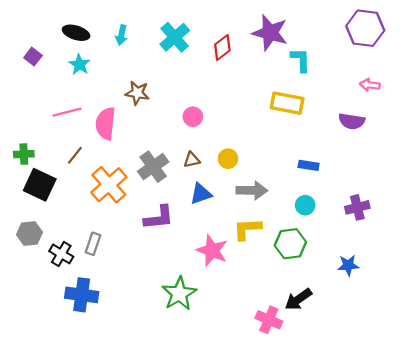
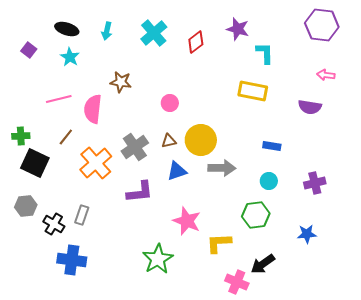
purple star: (270, 33) -> (238, 29), size x0.7
yellow circle: (228, 159) -> (201, 140), size x1.8
yellow L-shape: (247, 229) -> (219, 243), moved

